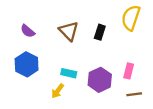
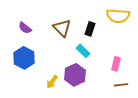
yellow semicircle: (131, 18) -> (118, 16), turned -105
cyan rectangle: (69, 73) -> (83, 51), moved, turned 32
purple hexagon: (100, 80) -> (75, 75), moved

